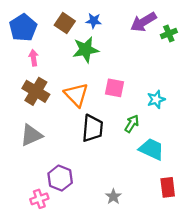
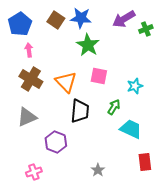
blue star: (94, 21) -> (81, 18), size x1.5
green star: (86, 50) -> (88, 45), moved, turned -30
purple hexagon: (60, 178) -> (56, 142), moved

